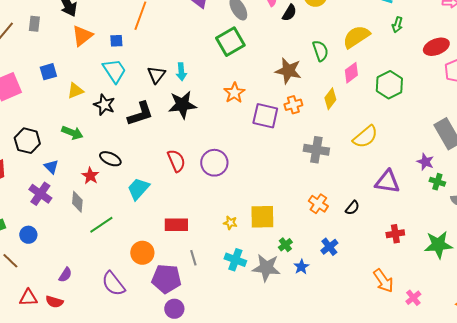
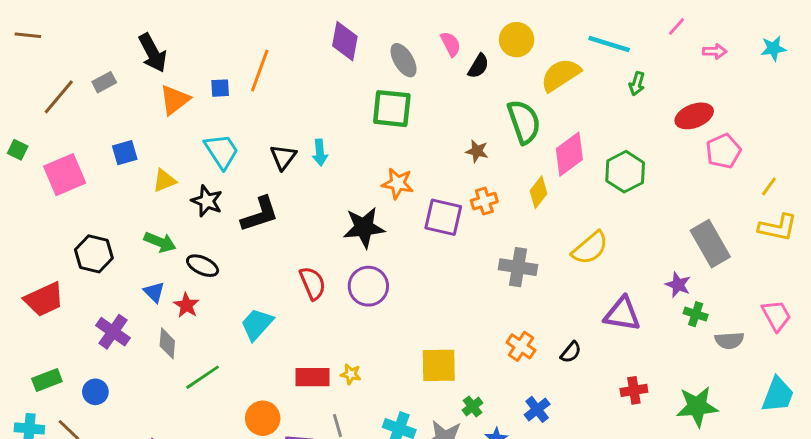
gray rectangle: (34, 24) -> (104, 82), turned 56
yellow semicircle: (356, 37) -> (561, 75), moved
blue square: (116, 41) -> (220, 88), moved
green square: (230, 42) -> (392, 109), turned 36
green semicircle: (320, 51) -> (524, 122), size x1.4
brown star: (288, 71) -> (477, 151), size x0.6
pink diamond: (351, 73) -> (569, 154), size x1.4
orange star: (234, 93) -> (398, 183), turned -30
black star: (182, 105) -> (364, 227), moved
black ellipse: (110, 159) -> (203, 266), moved
blue triangle: (51, 167) -> (154, 292), moved
yellow star: (230, 223) -> (351, 374), moved

